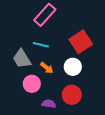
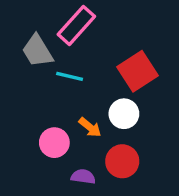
gray trapezoid: (22, 59) -> (37, 51), moved
orange arrow: (47, 68) -> (90, 127), moved

